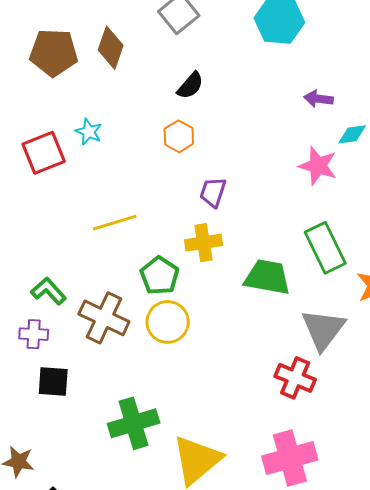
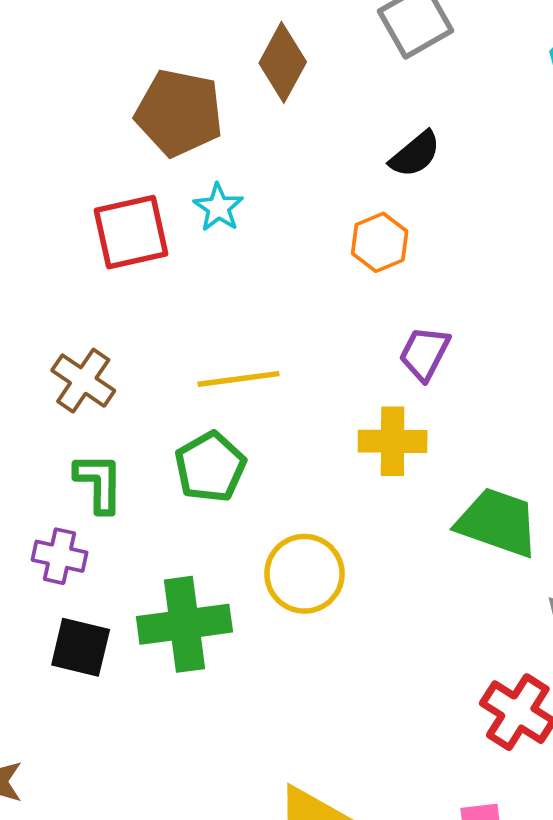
brown pentagon: (54, 53) -> (179, 113), moved
green pentagon: (160, 276) -> (210, 467), moved
green L-shape: (49, 291) -> (99, 483), turned 33
brown cross: (104, 318) -> (83, 381), moved, size x0.7
green cross: (134, 423) -> (184, 624), moved

